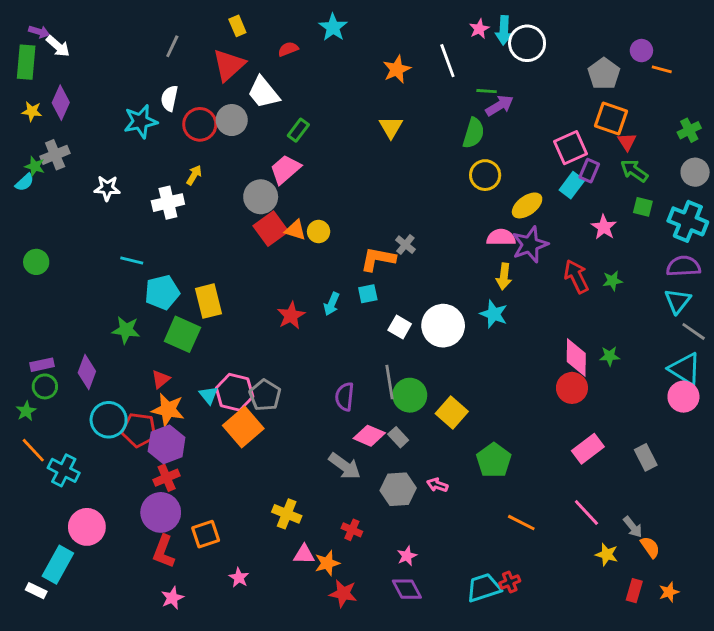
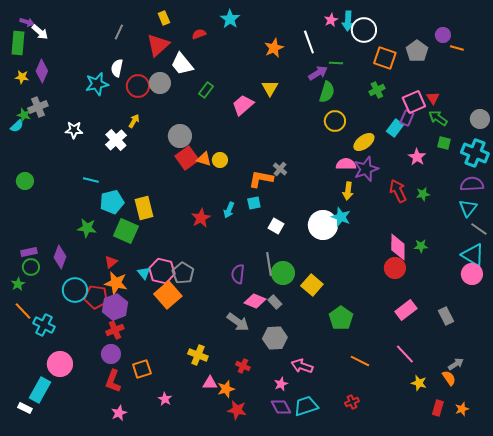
purple arrow: (500, 106) -> (318, 73), moved
orange square: (611, 119) -> (385, 58), moved
green cross: (689, 130) -> (377, 90), moved
pink square: (571, 148) -> (414, 102), moved
pink trapezoid: (285, 169) -> (243, 105), moved
white cross: (168, 203) -> (116, 140), turned -30
white circle: (443, 326) -> (323, 225), moved
pink arrow: (437, 485) -> (302, 366), moved, size x1.5
purple circle: (161, 512) -> (111, 354), size x0.7
gray arrow: (633, 527) -> (456, 364), moved, turned -84
cyan trapezoid: (484, 588) -> (306, 406), moved

